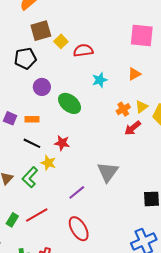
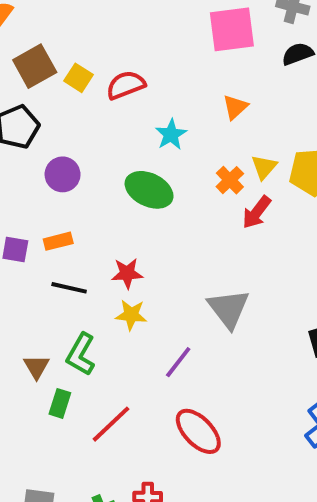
green ellipse: (70, 103) -> (149, 190), moved
yellow star: (48, 163) -> (131, 315), moved
green rectangle: (12, 220) -> (60, 403), moved

